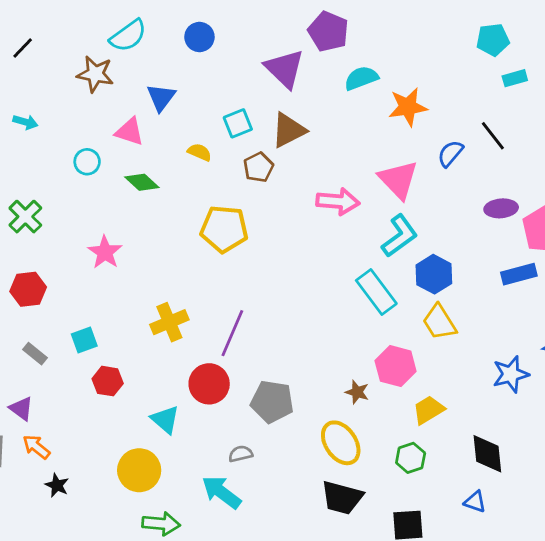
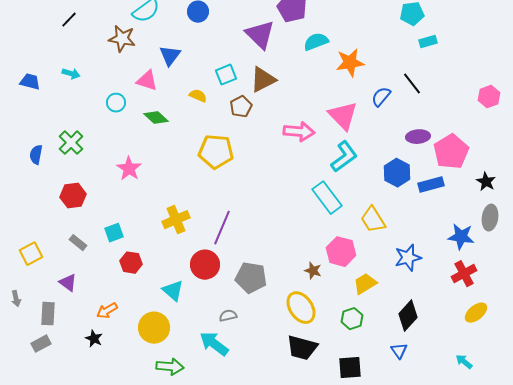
blue hexagon: (434, 274) -> (397, 173), moved
blue star: (511, 374) -> (408, 258), moved
orange arrow: (36, 447) -> (107, 311), moved, turned -70
black diamond: (487, 454) -> (408, 316), turned 48
blue triangle: (475, 502) -> (399, 351), turned 36

